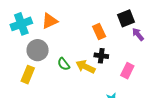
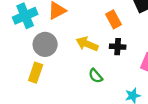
green semicircle: (64, 64) -> (96, 76), moved
yellow arrow: (85, 67) -> (87, 44), moved

